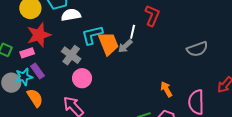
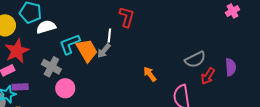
gray semicircle: (197, 49) -> (195, 59), moved
purple rectangle: (37, 71) -> (20, 87), turned -49
orange arrow: (166, 89) -> (150, 74), moved

